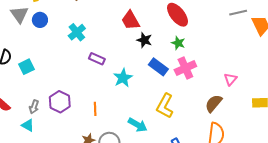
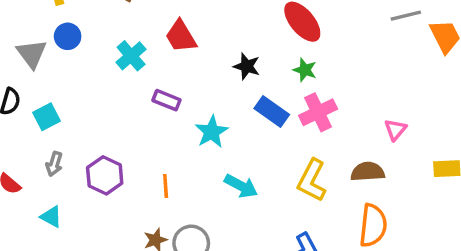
gray triangle: (19, 15) -> (32, 54), moved
red trapezoid: (131, 20) -> (181, 36), moved
brown semicircle: (214, 103) -> (368, 172), turned 48
yellow L-shape: (165, 106) -> (312, 180), moved
gray arrow: (34, 107) -> (54, 164), moved
cyan arrow: (138, 125) -> (241, 186), moved

